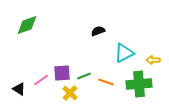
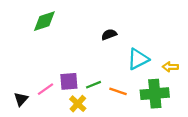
green diamond: (27, 25) -> (44, 21), moved
black triangle: (19, 89) -> (21, 99), turned 40

